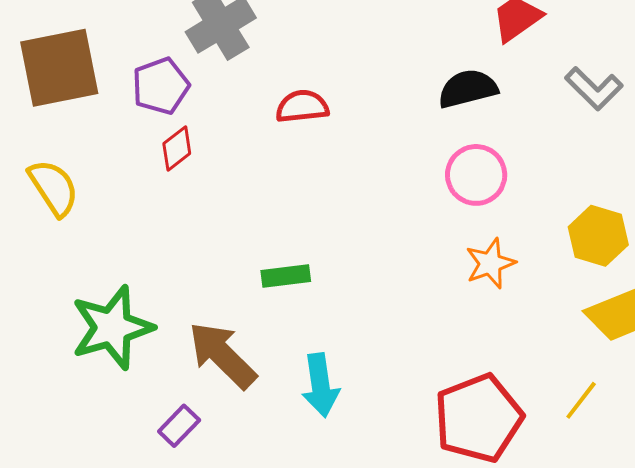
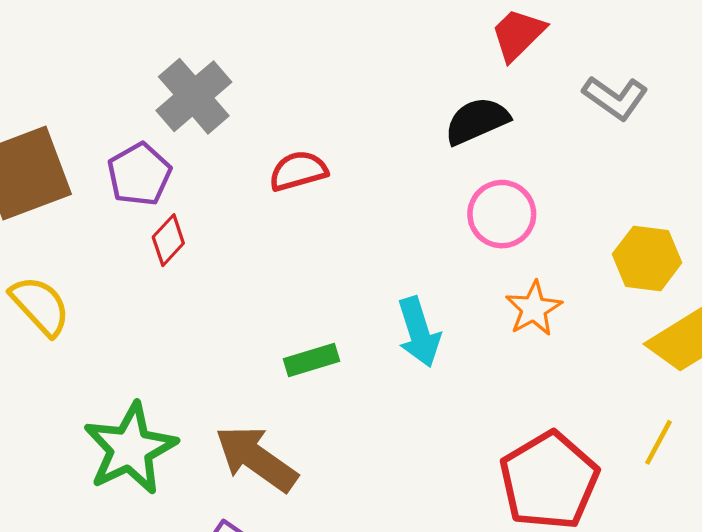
cyan arrow: (320, 385) -> (419, 332), moved

